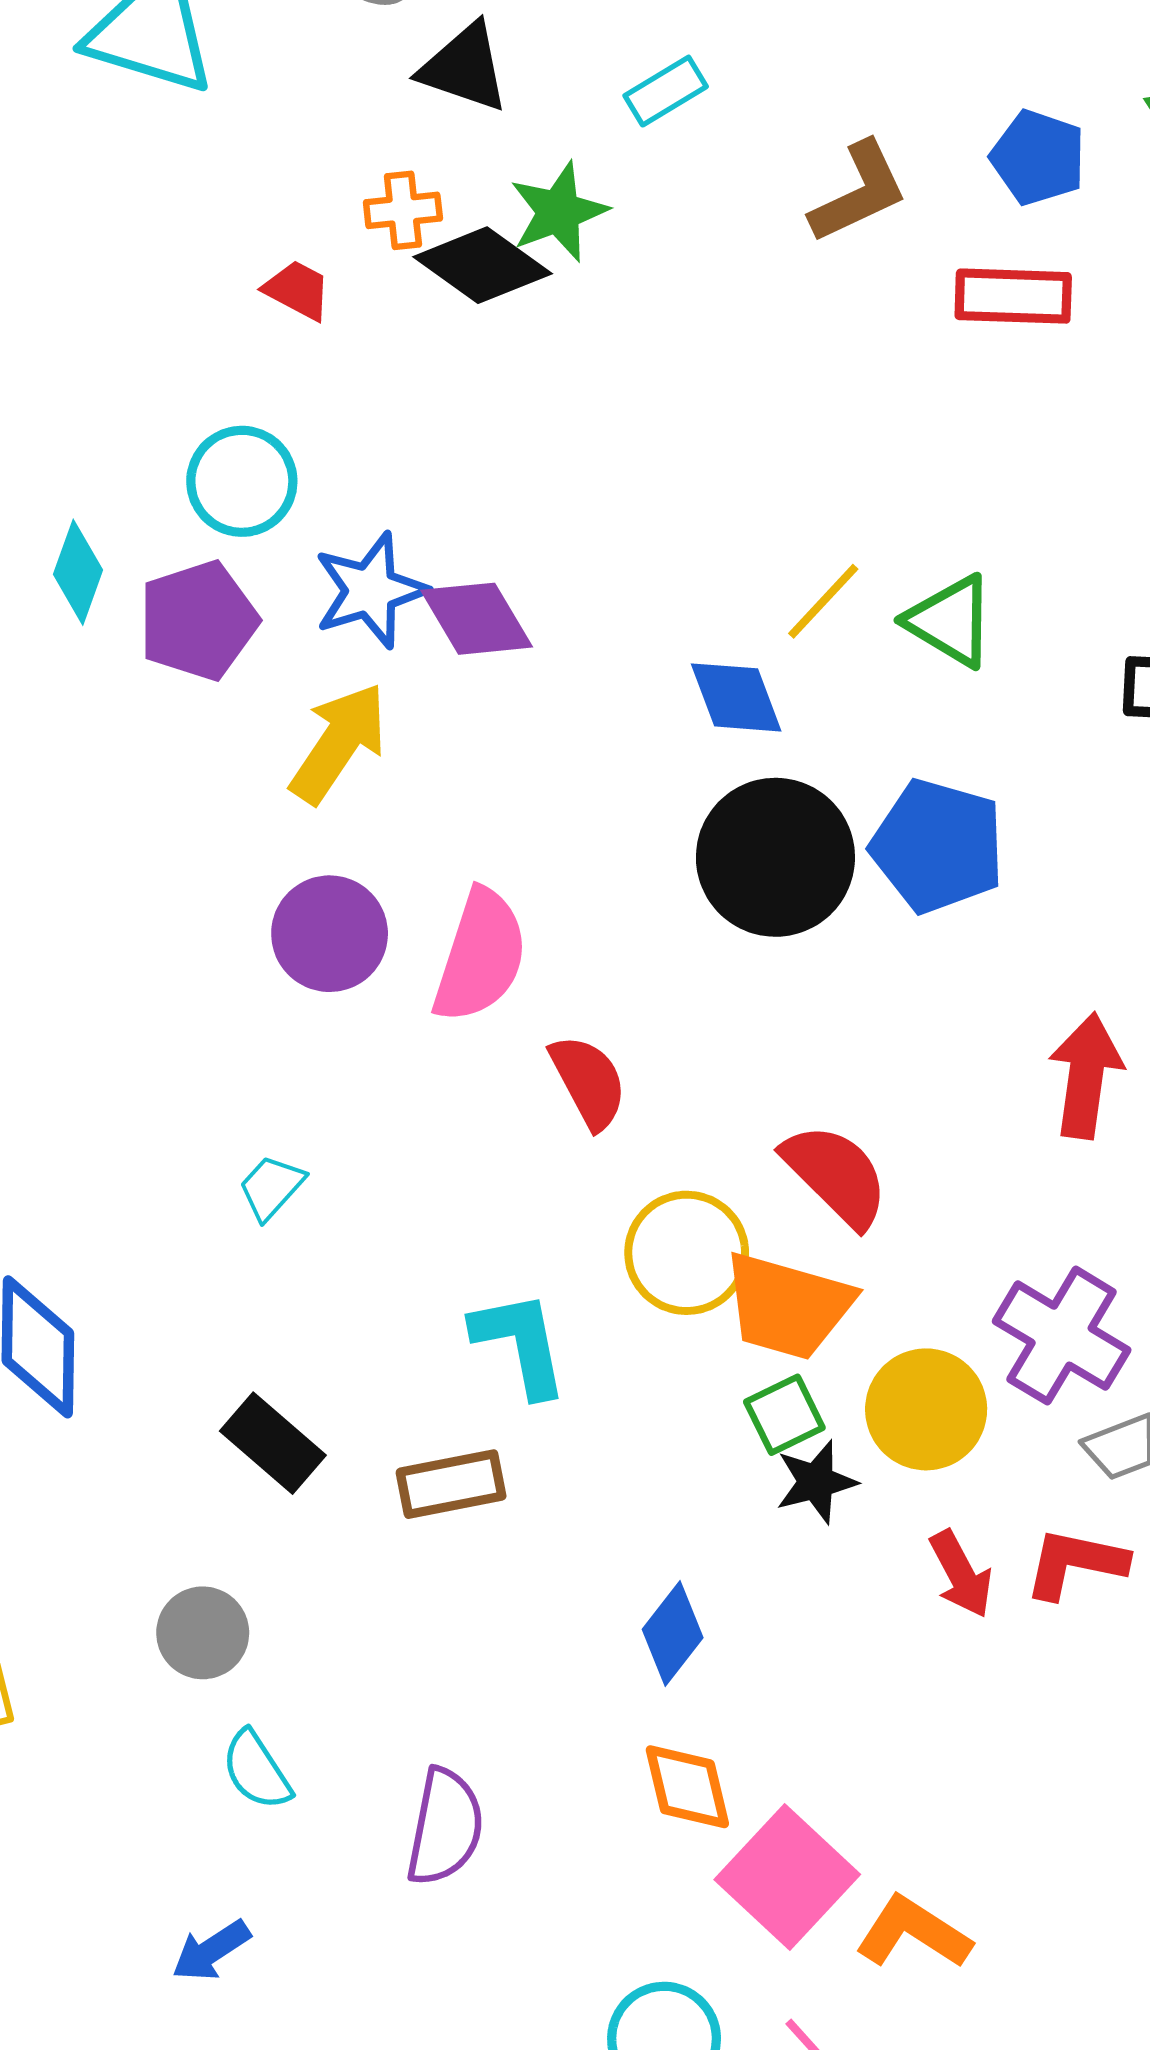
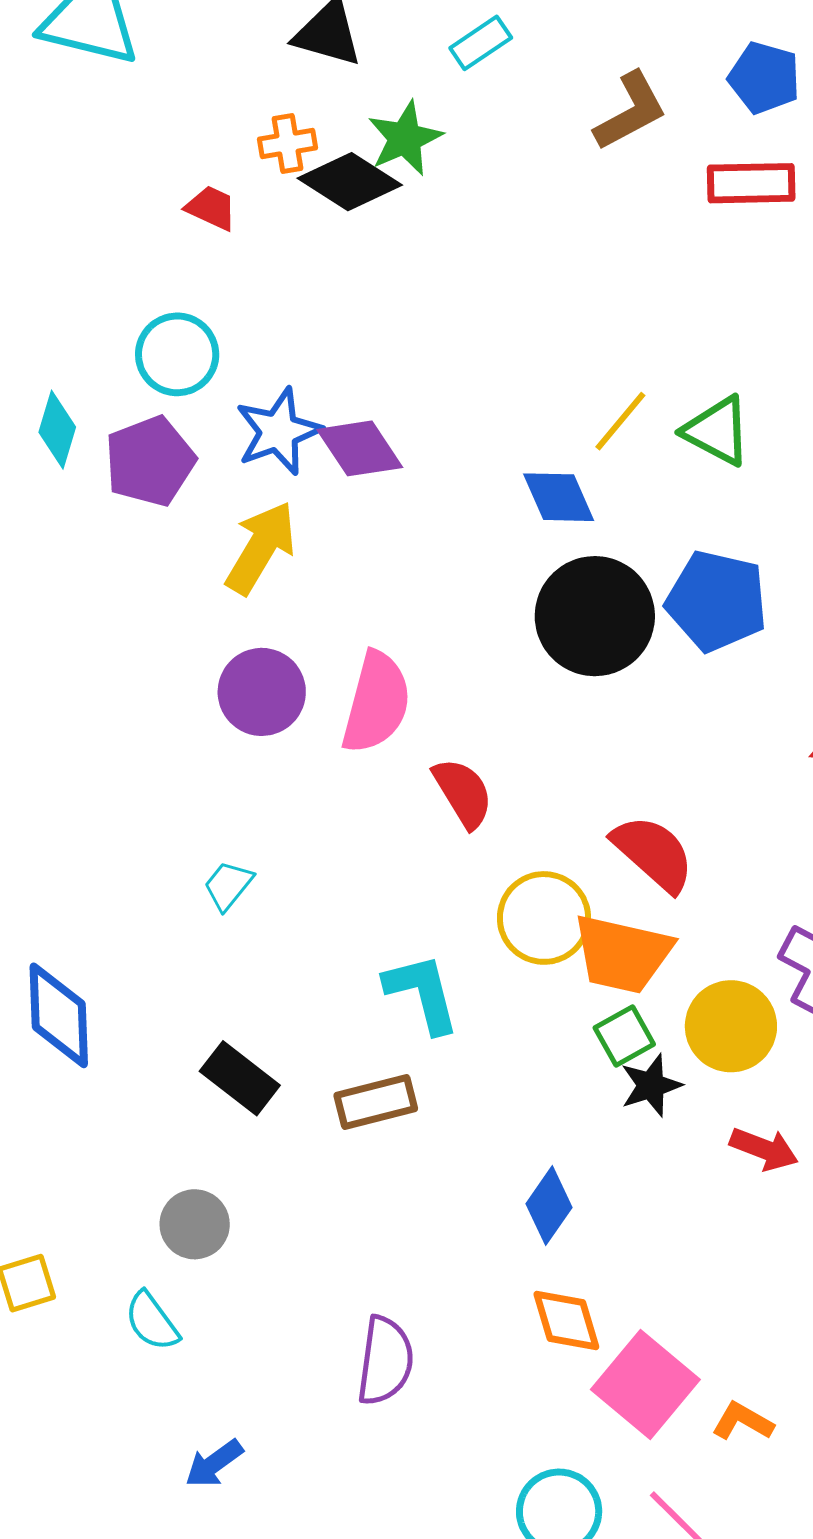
red arrow: (961, 1574) -> (764, 1149), turned -38
cyan semicircle: (256, 1770) -> (152, 1321), moved
orange L-shape: (913, 1933) -> (743, 1421), size x0.7

